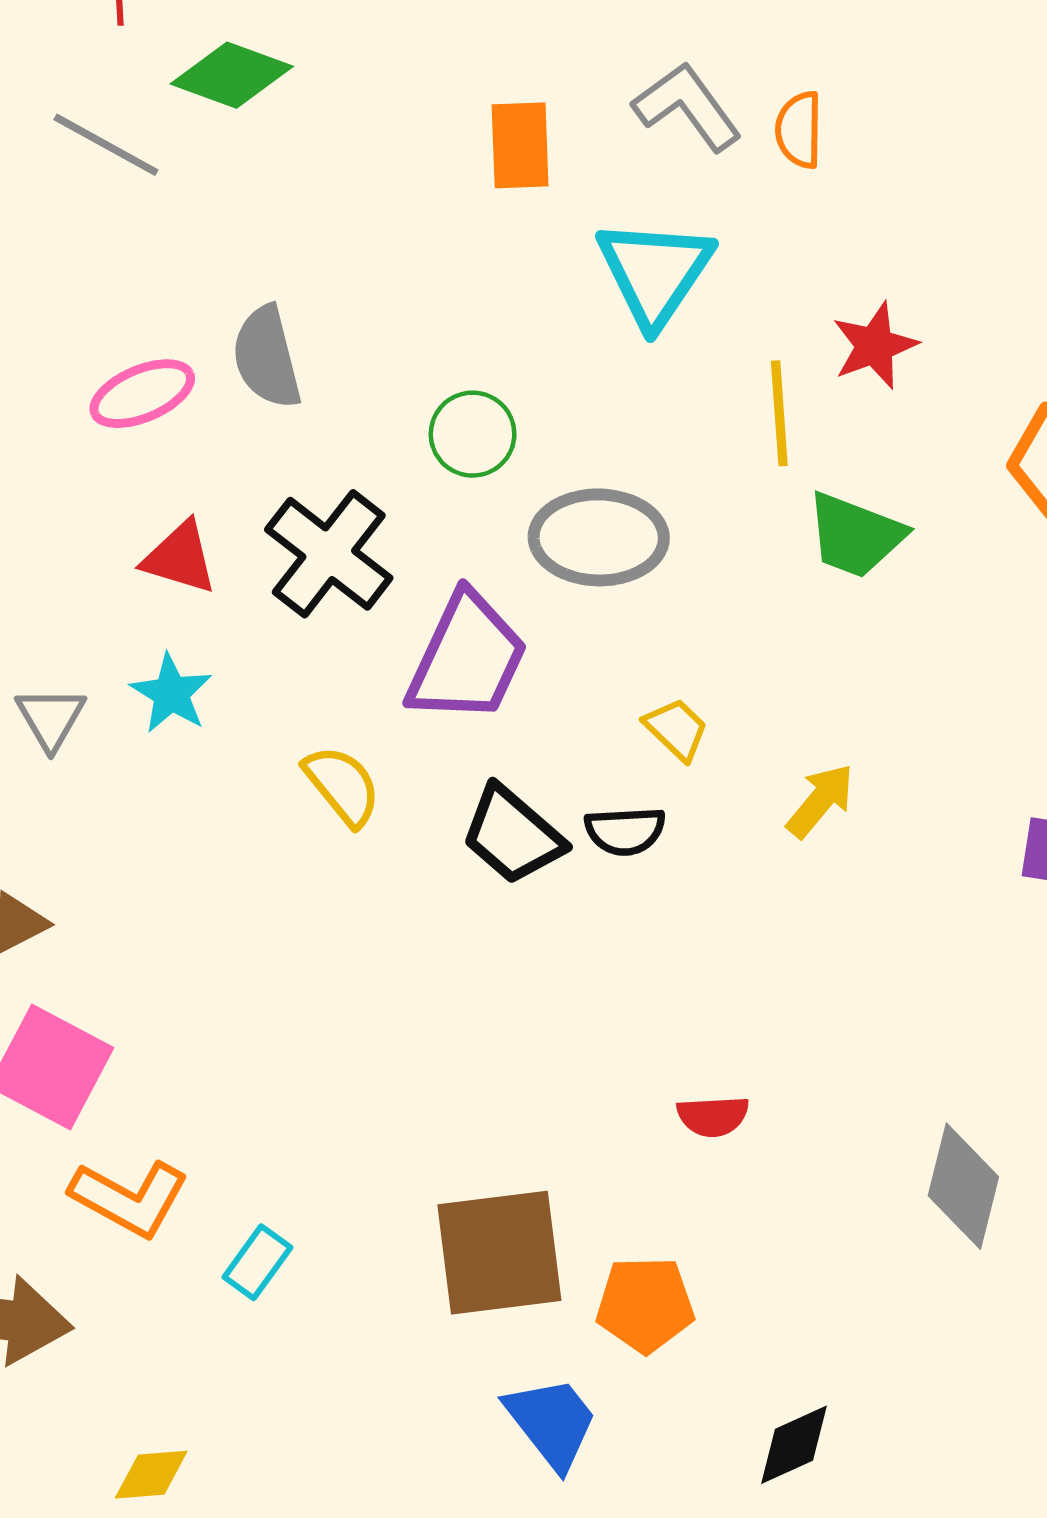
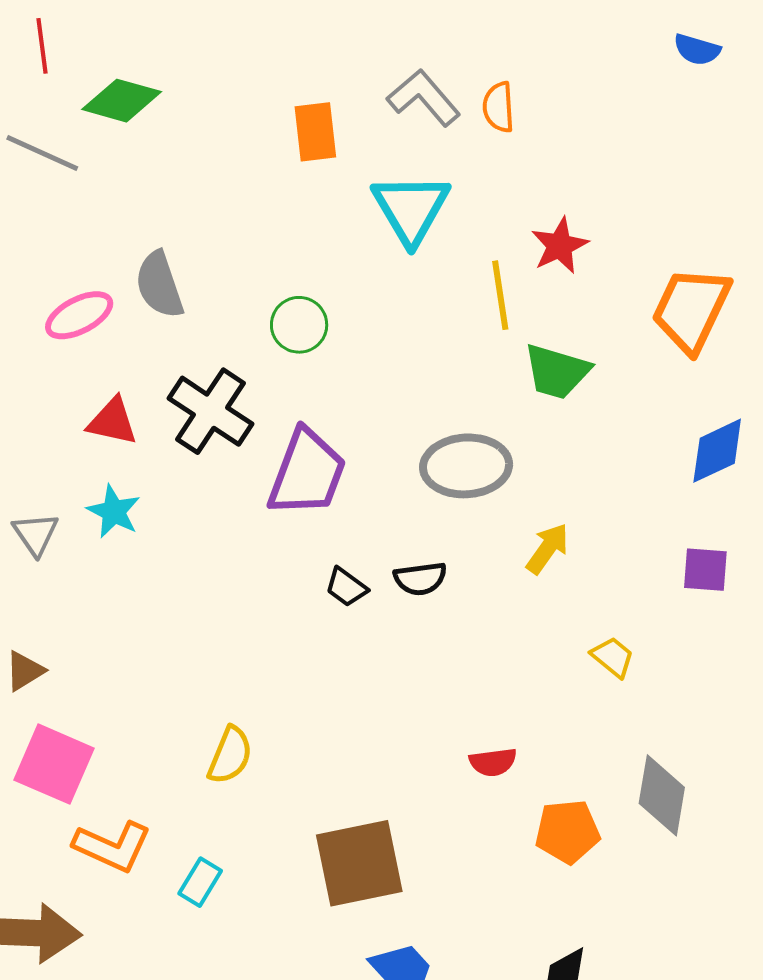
gray ellipse: (599, 537) -> (466, 466), moved
yellow trapezoid: (676, 729) -> (613, 657), moved
yellow semicircle: (342, 786) -> (230, 755), moved, turned 66
black trapezoid: (513, 835) -> (346, 587), size x0.6
orange pentagon: (645, 1305) -> (568, 832), moved

